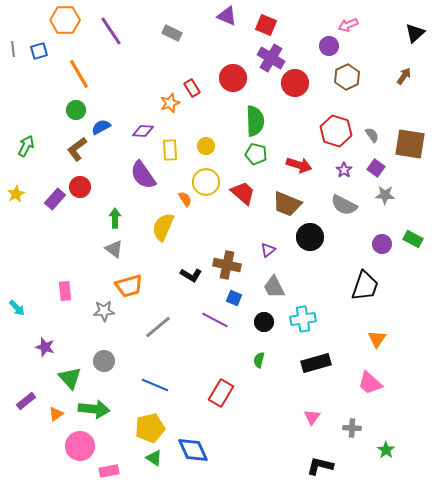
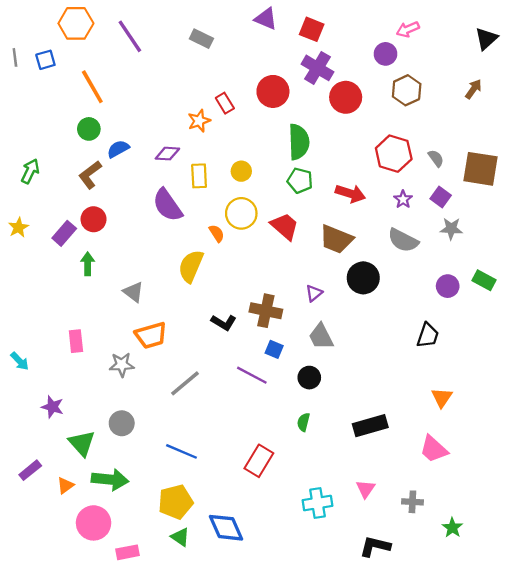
green arrow: (115, 218) -> (88, 264), moved
black trapezoid: (365, 286) -> (428, 335), size x0.7
cyan cross: (303, 319) -> (317, 503), moved

